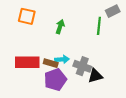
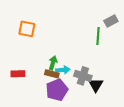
green arrow: (60, 27) -> (53, 63), moved
red rectangle: (27, 62) -> (18, 74), moved, size x0.6
black triangle: (95, 76) -> (96, 85), turned -42

